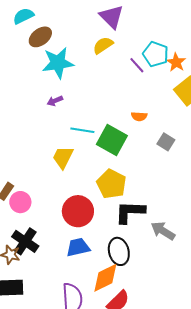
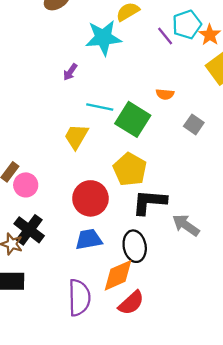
cyan pentagon: (156, 54) -> (187, 25), turned 30
cyan star: (58, 63) -> (103, 38), moved
purple arrow: (55, 101) -> (70, 72), turned -35

